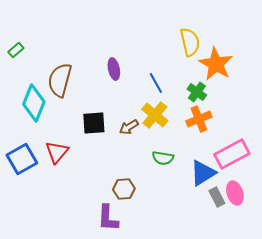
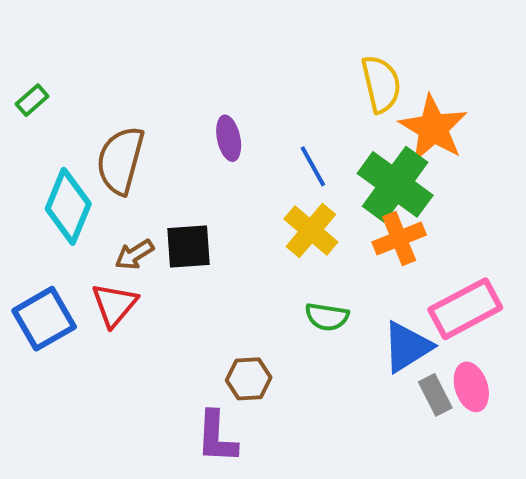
green cross: (197, 92) -> (395, 184), size x1.8
brown arrow: (129, 127) -> (134, 255), moved

